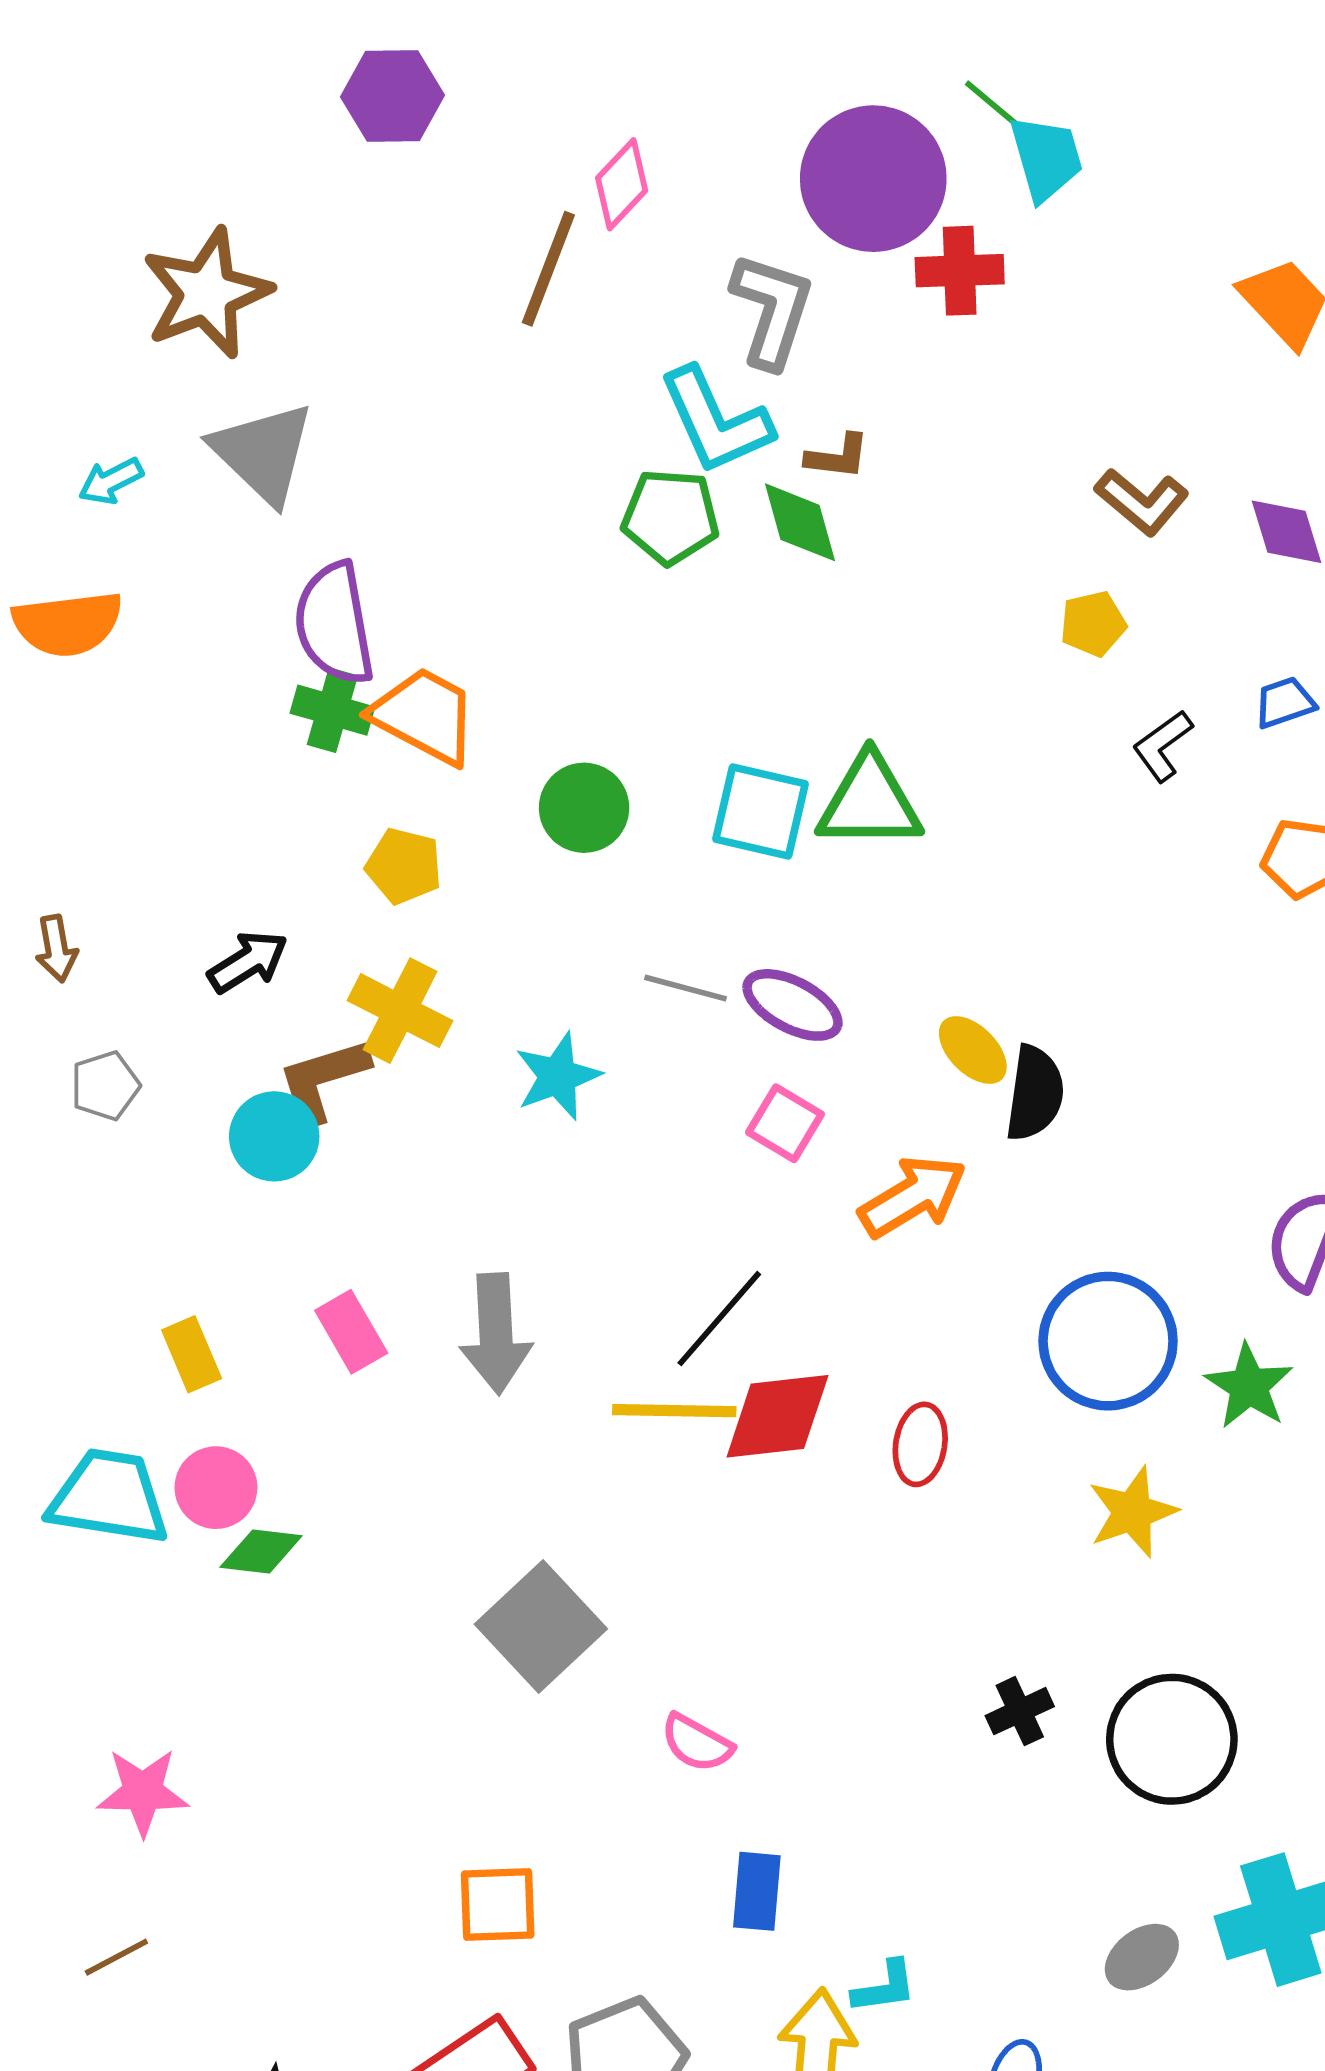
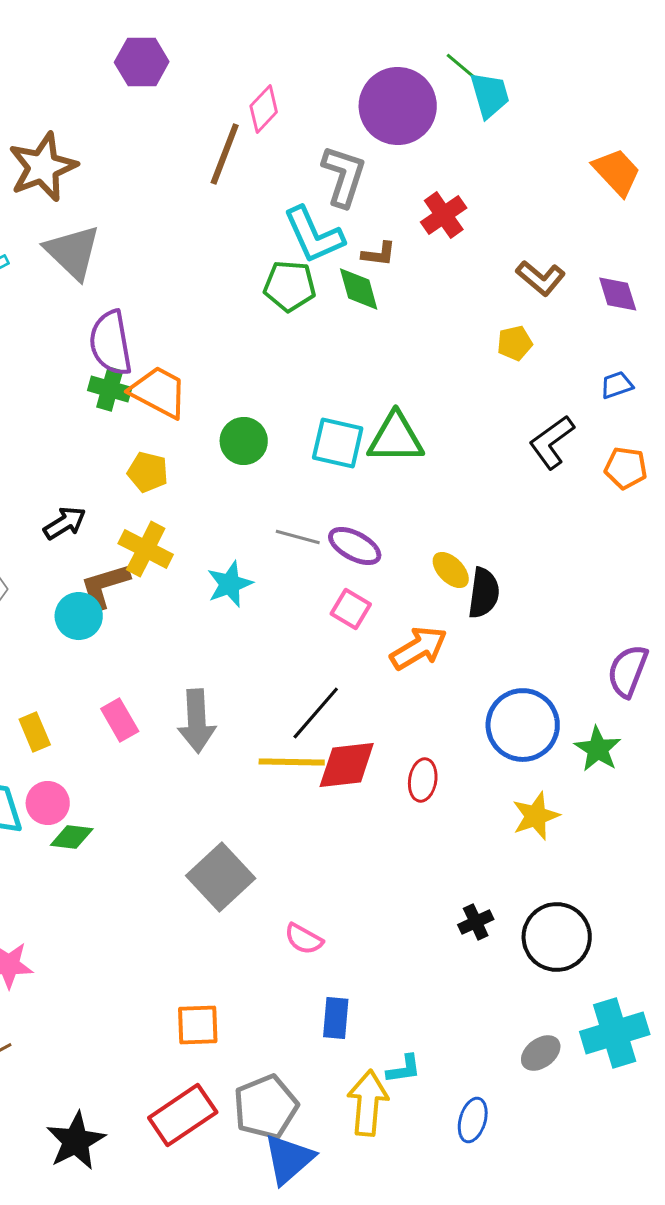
red cross: (960, 271) -> (444, 215), moved, turned -33
black L-shape: (1162, 746) -> (552, 442), moved, size x1.4

